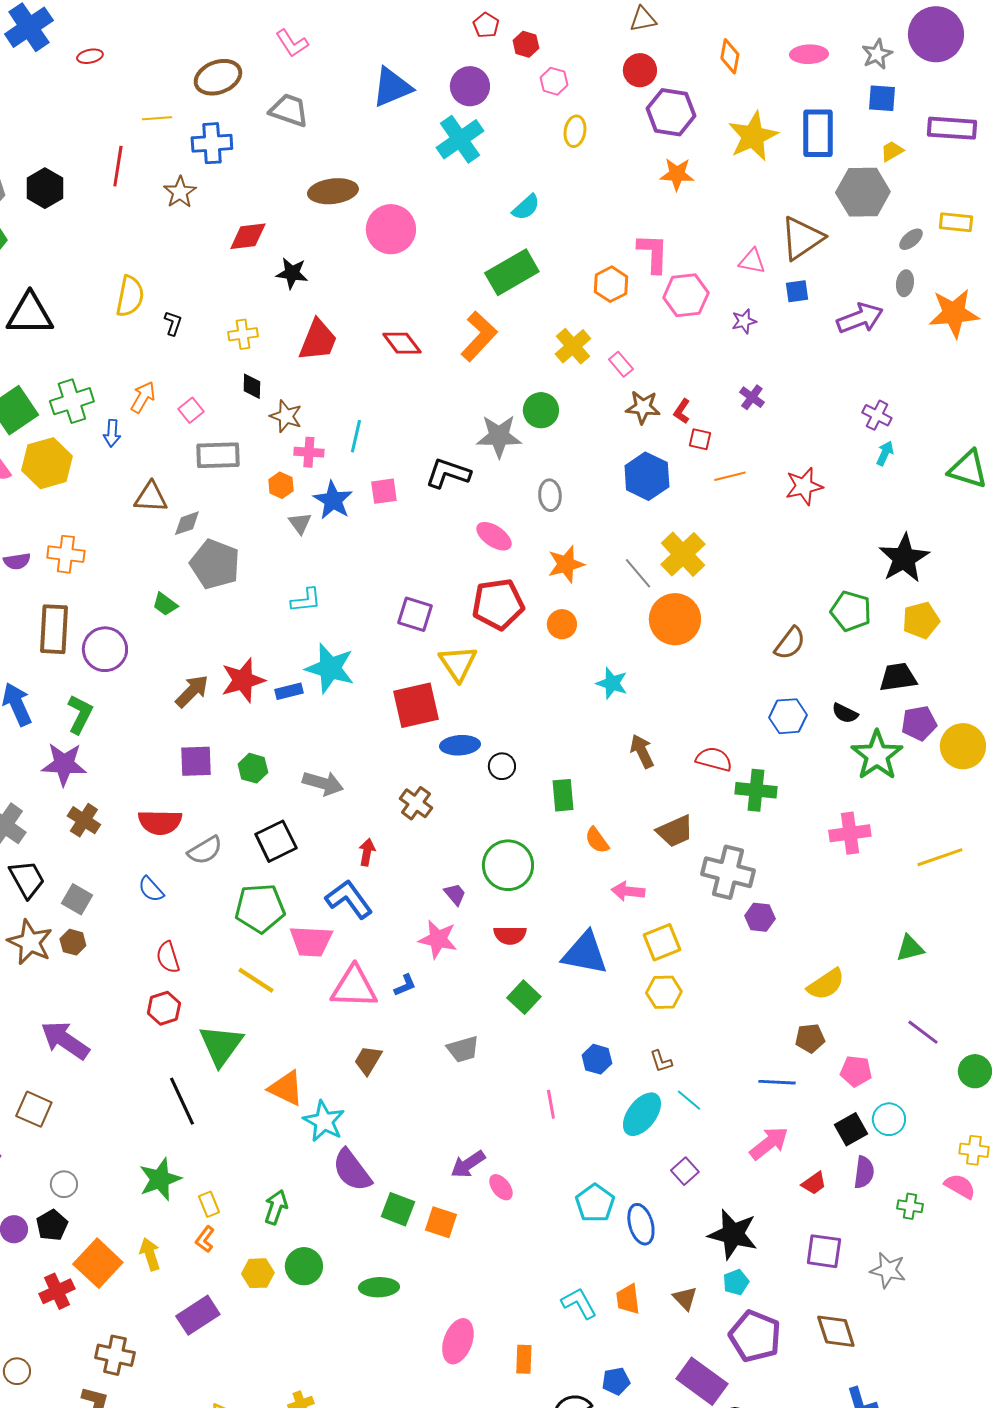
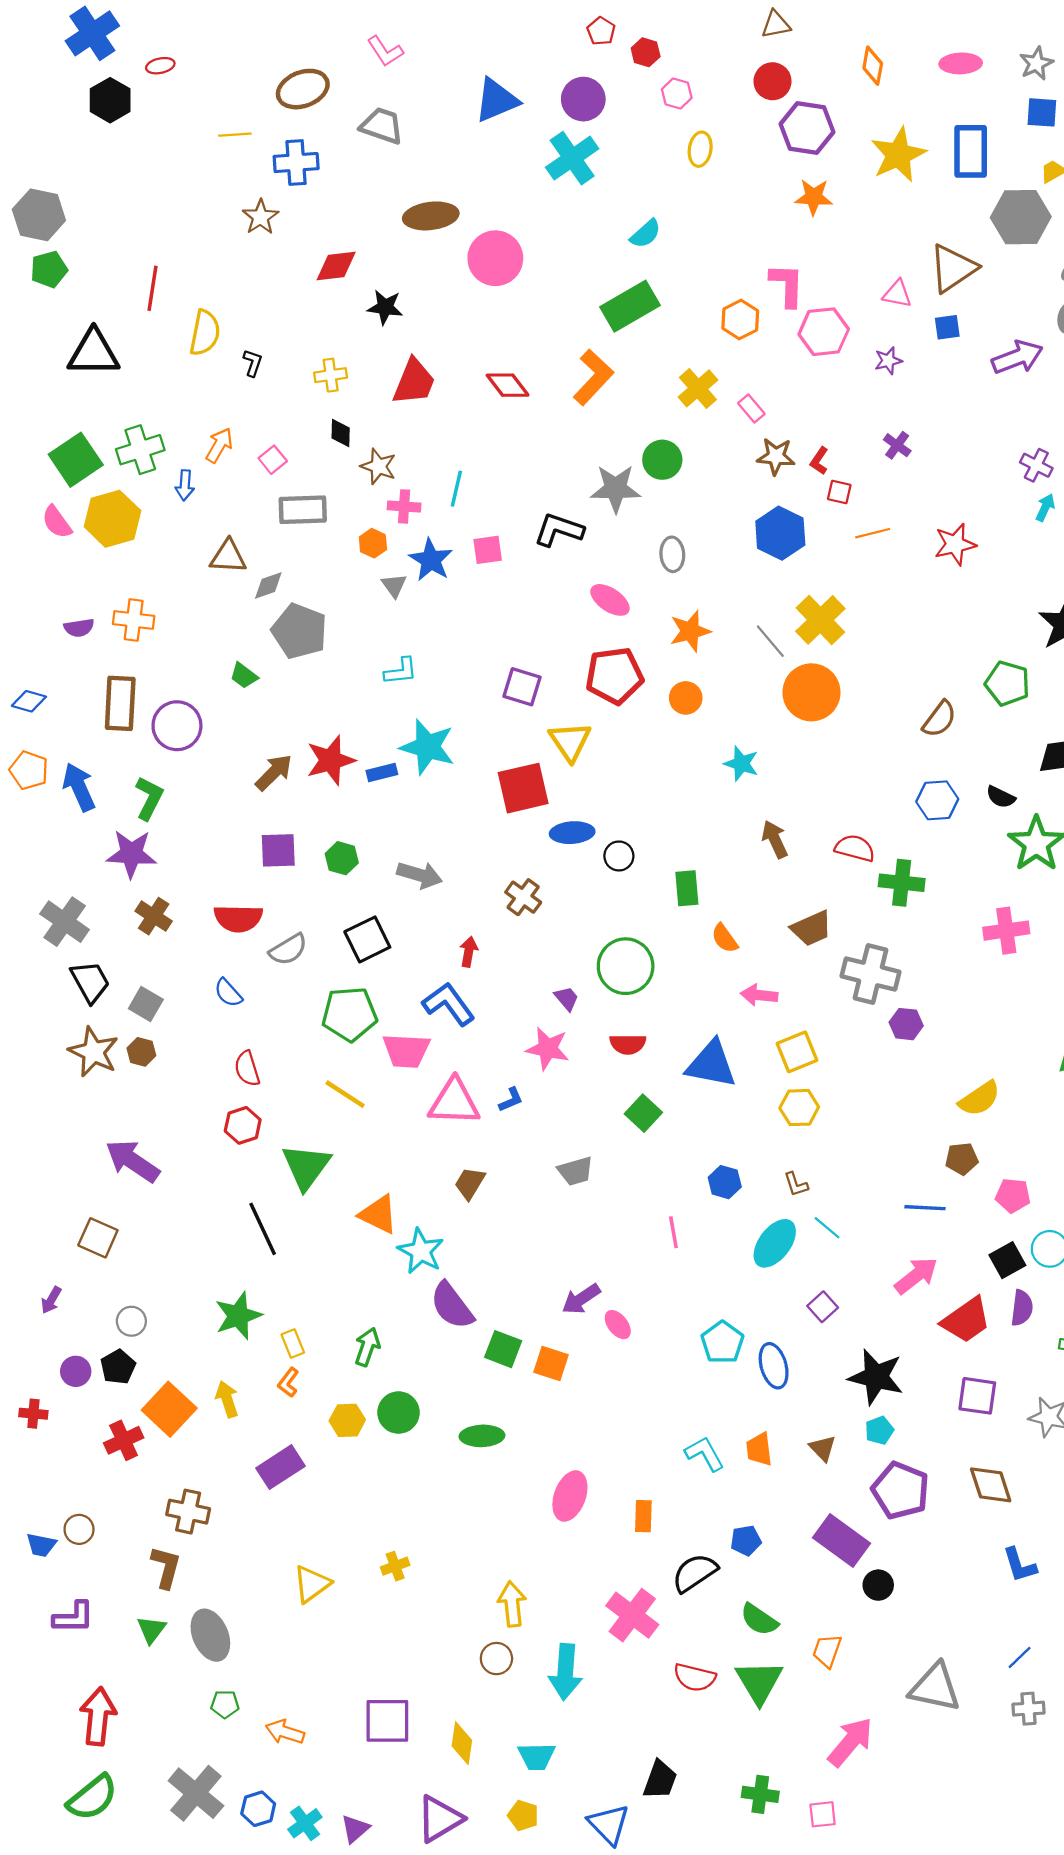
red line: (118, 166) -> (152, 288), moved
black hexagon: (45, 188) -> (110, 100), moved
red trapezoid: (814, 1183) -> (966, 1320), size x1.8

